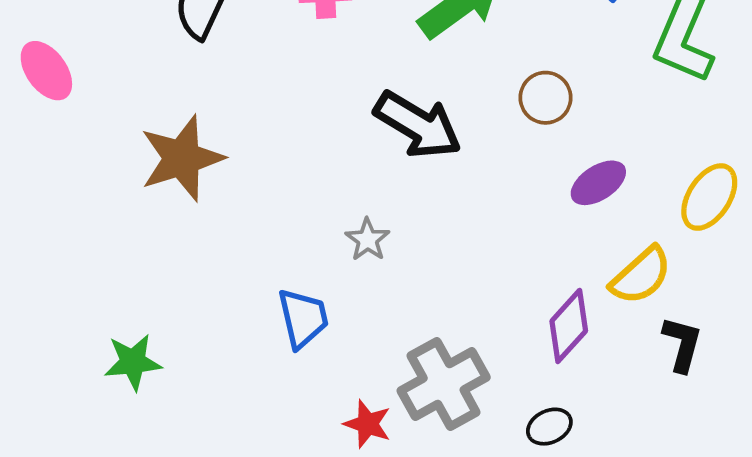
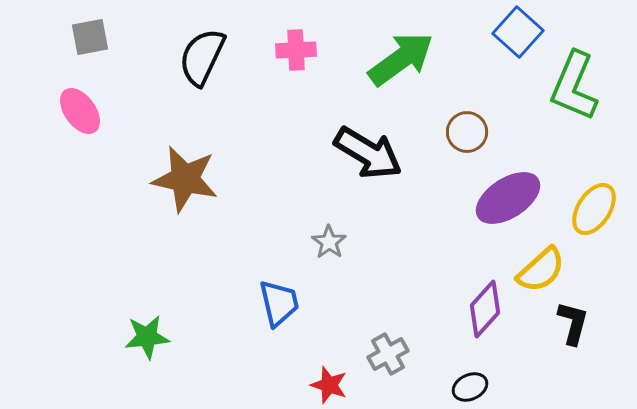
brown star: (182, 158) -> (185, 179), turned 30
purple ellipse: (598, 183) -> (508, 198), size x1.5
gray cross: (444, 384) -> (388, 354), size x0.6

